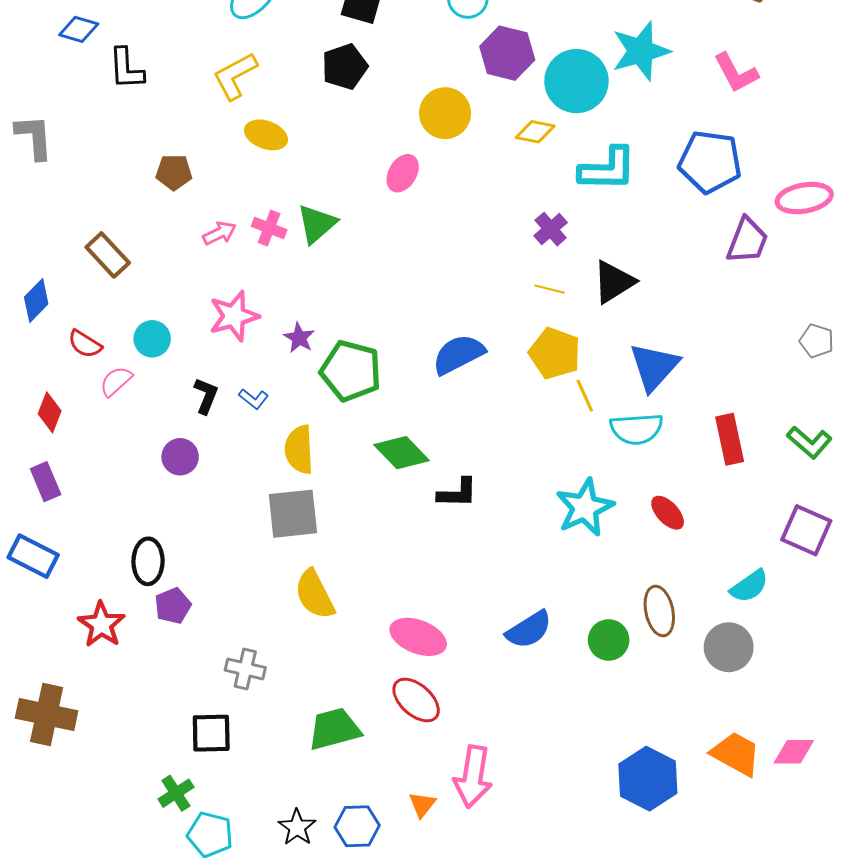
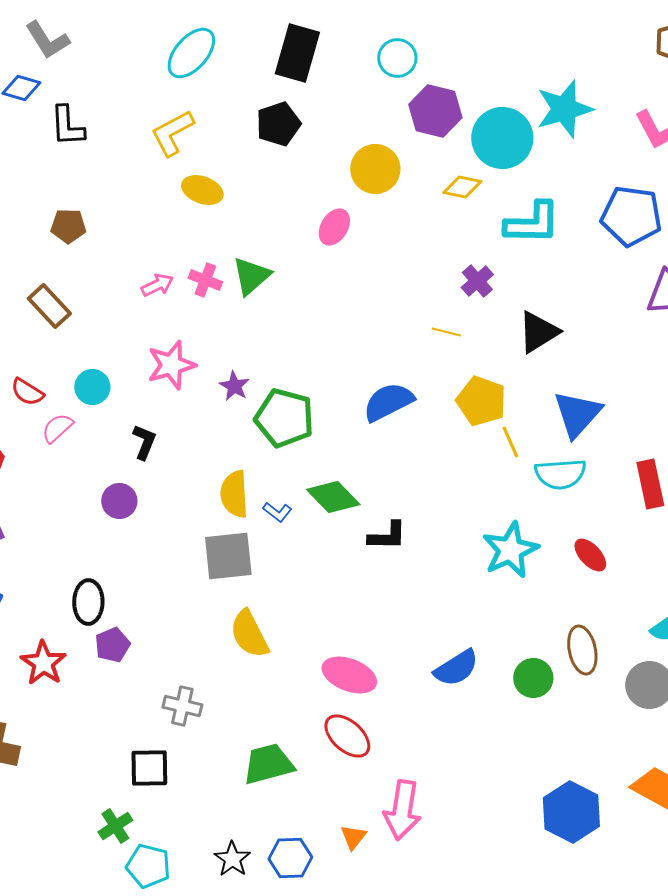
brown pentagon: (174, 172) -> (68, 226), moved
yellow line: (550, 289) -> (446, 332), moved
blue L-shape: (254, 399) -> (277, 512), moved

